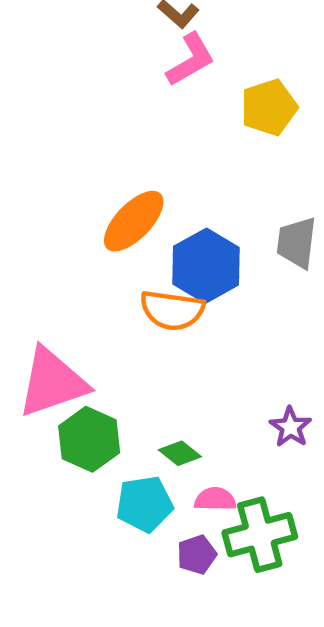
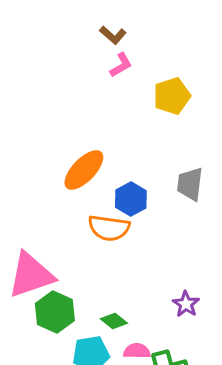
pink L-shape: (191, 60) -> (121, 65), size x0.7
blue hexagon: (206, 266) -> (131, 199), size x0.7

